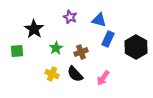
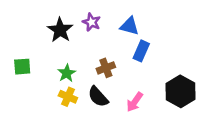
black star: (34, 29) -> (60, 30), moved
black hexagon: (136, 47) -> (180, 91), moved
green star: (56, 48) -> (67, 73), moved

